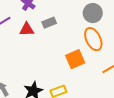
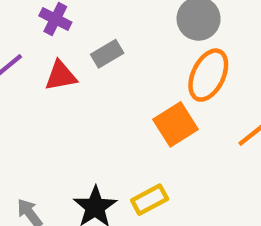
orange ellipse: (93, 39) -> (208, 75), turned 60

